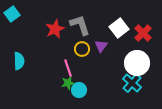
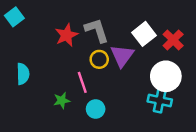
purple triangle: (101, 46) -> (122, 56), size x1.5
green star: (68, 83) -> (62, 101), moved
cyan cross: (132, 83) -> (160, 101), turned -30

